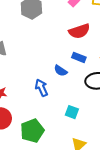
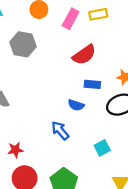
cyan square: (72, 112) -> (102, 148), turned -32

